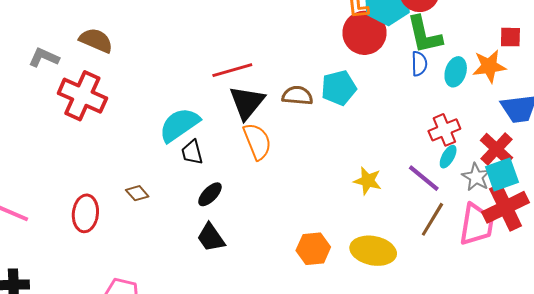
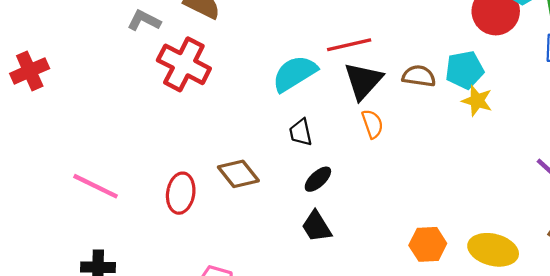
cyan semicircle: (179, 125) -> (295, 74), moved
orange semicircle: (257, 141) -> (372, 124), size x0.7
yellow star: (368, 181) -> (477, 101), moved
brown diamond: (137, 193) -> (238, 174), size x1.6

